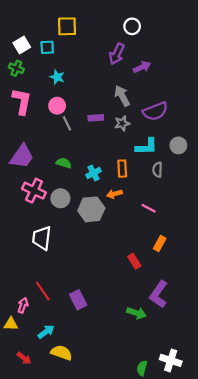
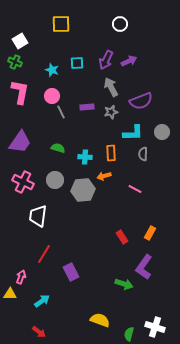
cyan square: (47, 47) -> (77, 63), moved
purple arrow: (117, 54) -> (106, 60), moved
cyan cross: (93, 173) -> (85, 157), turned 32
pink cross: (34, 191) -> (23, 182), moved
orange rectangle: (160, 244) -> (150, 233), moved
red line: (43, 291) -> (44, 254), moved, turned 66
yellow semicircle: (62, 353) -> (100, 320), moved
red arrow: (24, 358) -> (39, 332), moved

